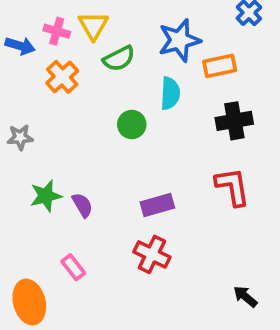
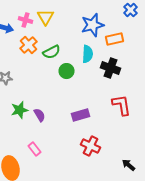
green semicircle: (119, 59) -> (52, 52), moved
black cross: (234, 121) -> (110, 68), moved, turned 30
red cross: (152, 254) -> (90, 146), moved

